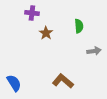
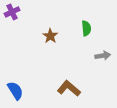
purple cross: (32, 13) -> (12, 12), moved, turned -32

